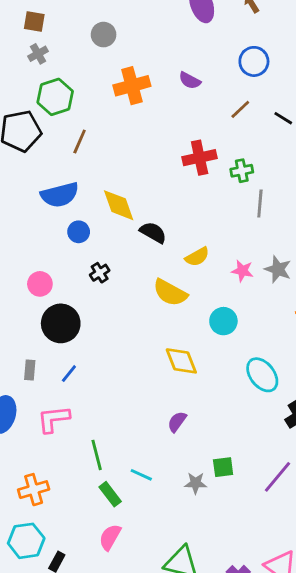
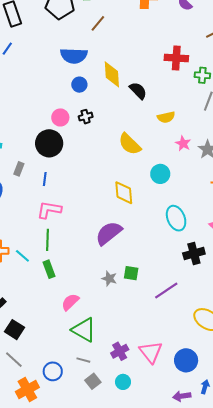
black semicircle: (153, 232) -> (138, 91), moved
yellow semicircle: (197, 257) -> (166, 117), moved
pink circle: (40, 284) -> (60, 117), moved
blue line: (69, 374) -> (45, 179), turned -48
pink L-shape: (53, 419) -> (49, 210), moved
purple semicircle: (177, 422) -> (109, 233), size x1.8
cyan line: (141, 475) -> (22, 256), moved
pink semicircle: (110, 537) -> (70, 302), moved

